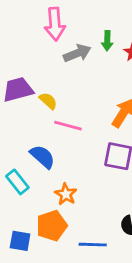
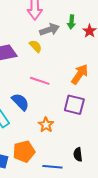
yellow semicircle: (48, 101) -> (36, 46), moved
orange star: (66, 194) -> (46, 125), moved

